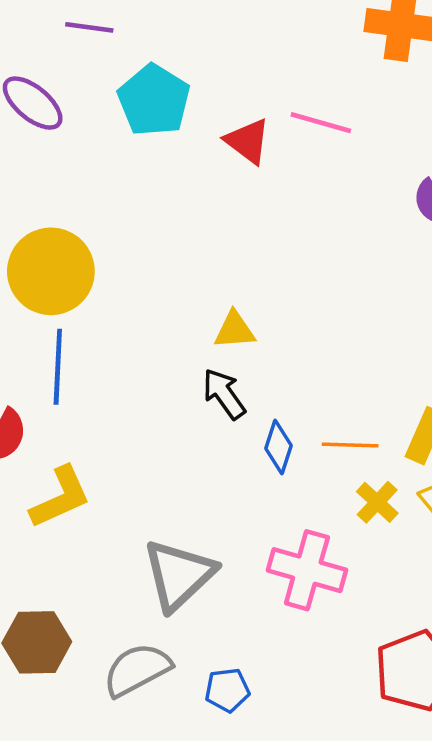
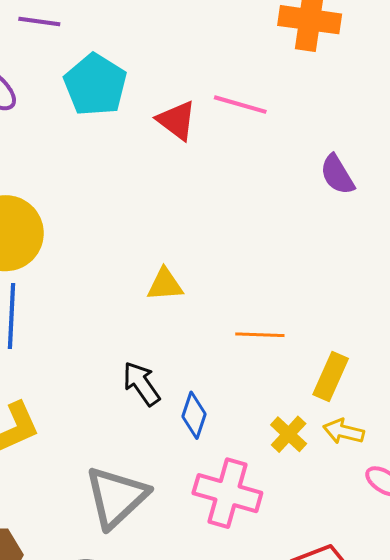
black arrow: (224, 394) -> (141, 384), moved
orange line: (350, 445) -> (260, 335), moved
blue diamond: (279, 447) -> (194, 415), moved

